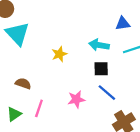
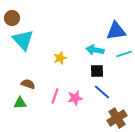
blue triangle: (123, 24) -> (116, 31), size x1.5
pink line: (39, 108) -> (55, 96), moved
green triangle: (14, 114) -> (20, 103), moved, turned 32

